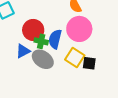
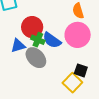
blue semicircle: (55, 39) -> (52, 40), turned -78
yellow square: (75, 57) -> (72, 83), moved

